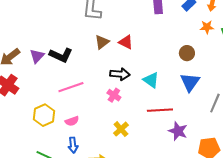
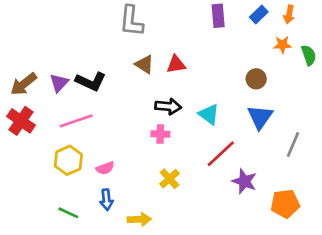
brown triangle: (102, 42) -> (145, 64), turned -49
red triangle: (126, 42) -> (176, 64), turned -35
pink line: (71, 87) -> (76, 121), moved
pink cross: (114, 95) -> (160, 134), turned -32
red line: (160, 110) -> (221, 154), turned -40

